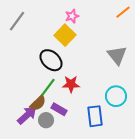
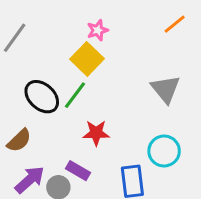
black ellipse: (51, 60) -> (42, 97), moved
green line: (48, 87) -> (75, 95), moved
brown semicircle: (38, 103) -> (19, 140), moved

